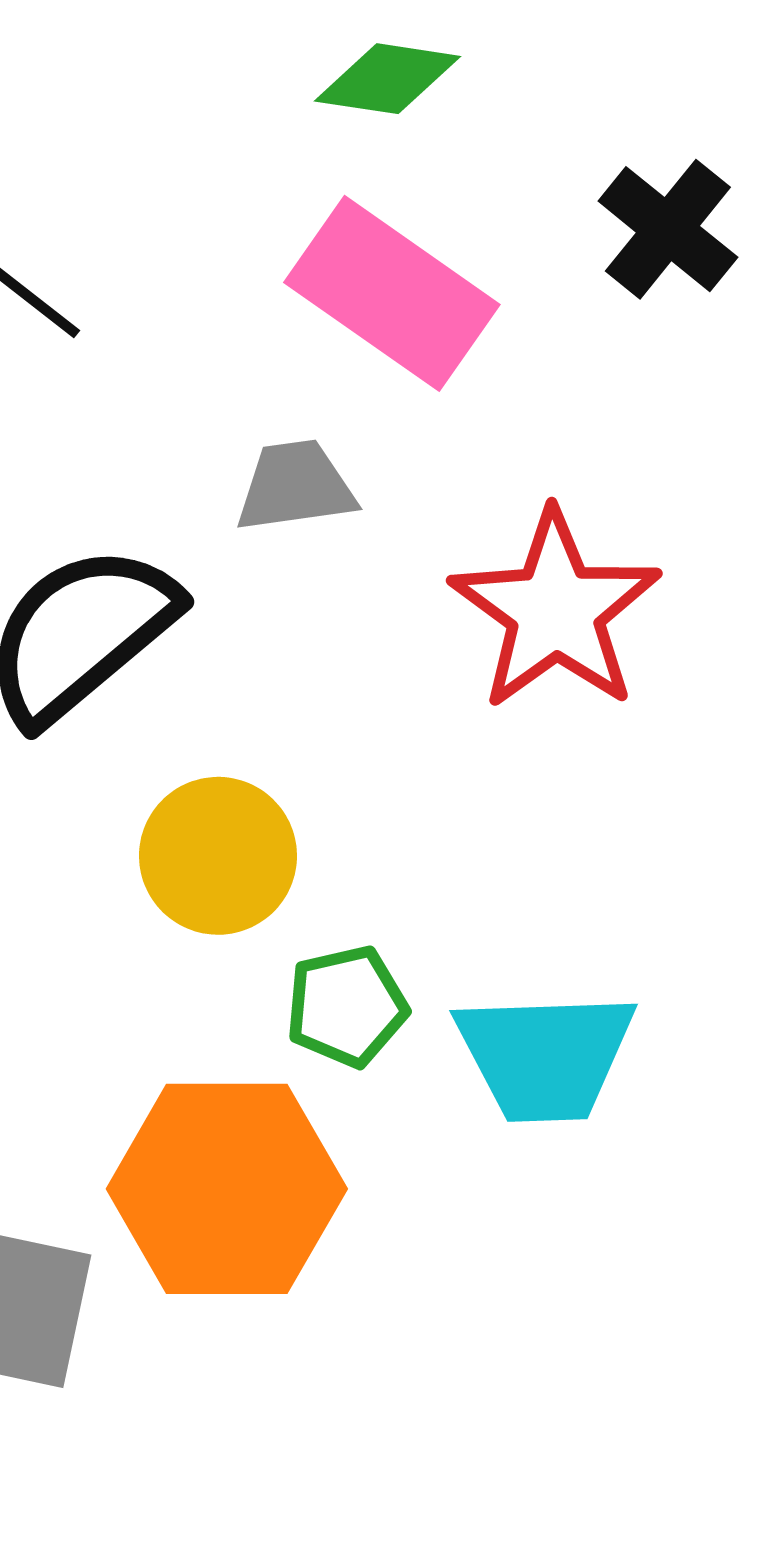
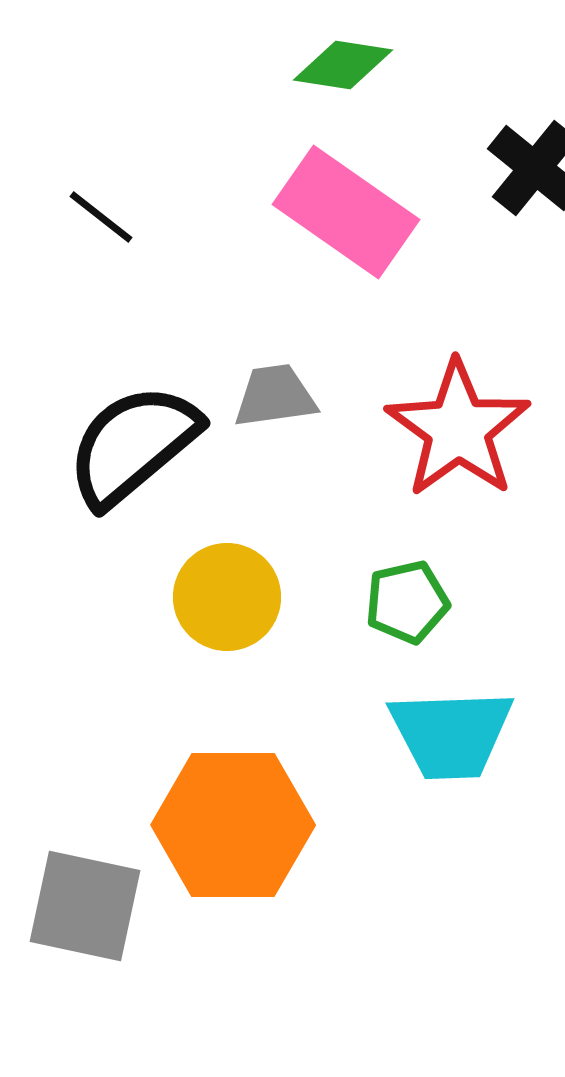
gray trapezoid: (295, 486) -> (275, 396), moved
green pentagon: (347, 1006) -> (407, 602), moved

